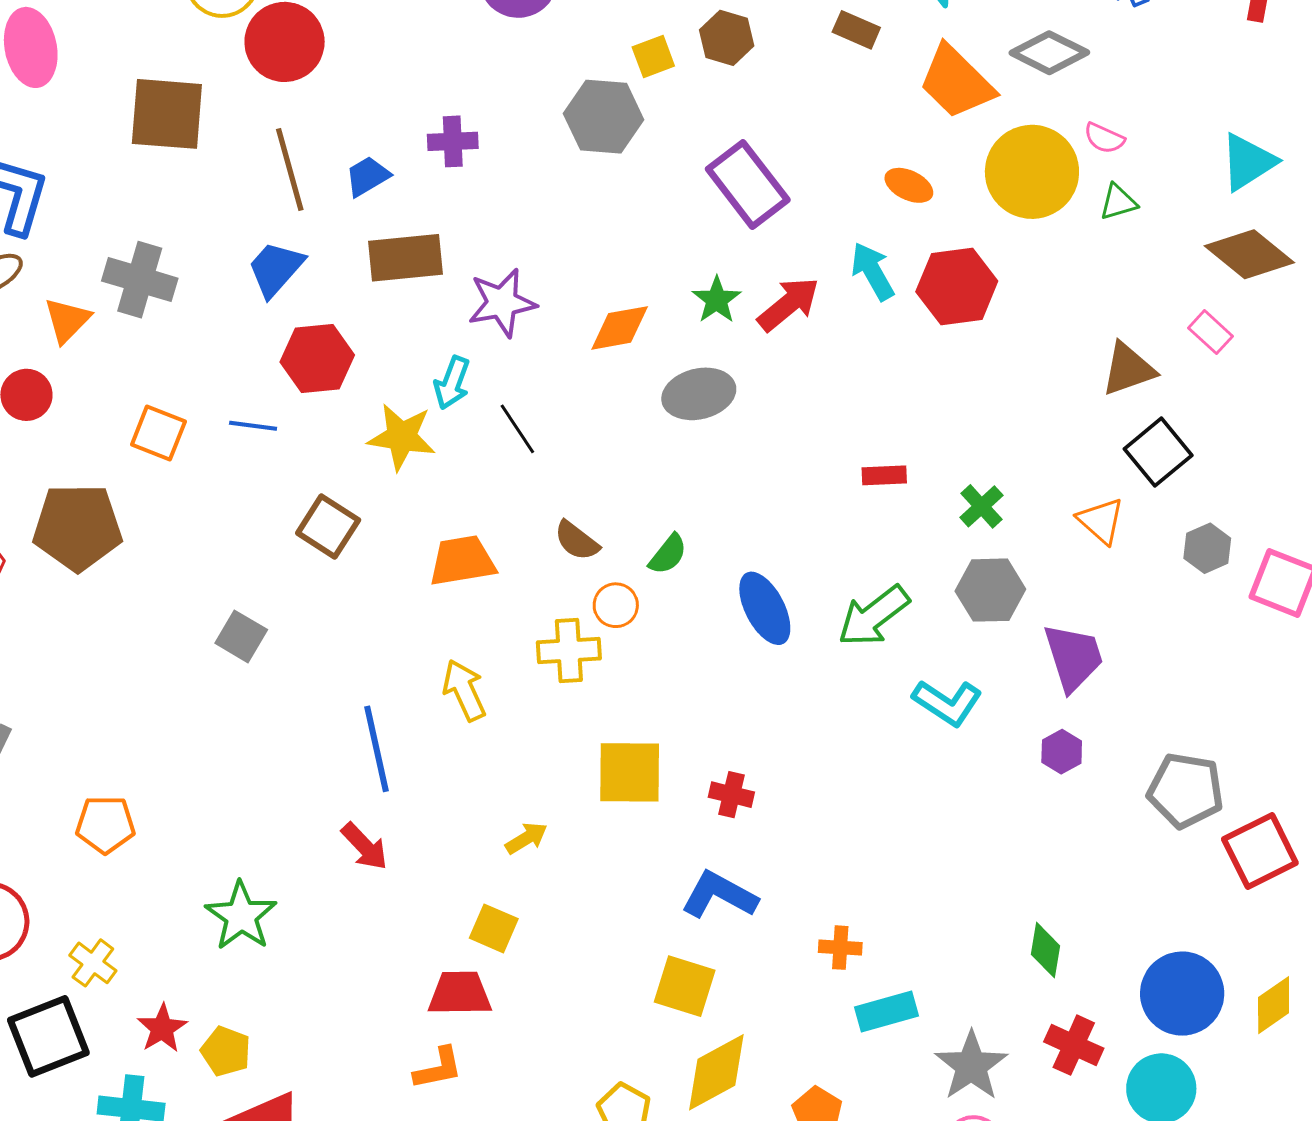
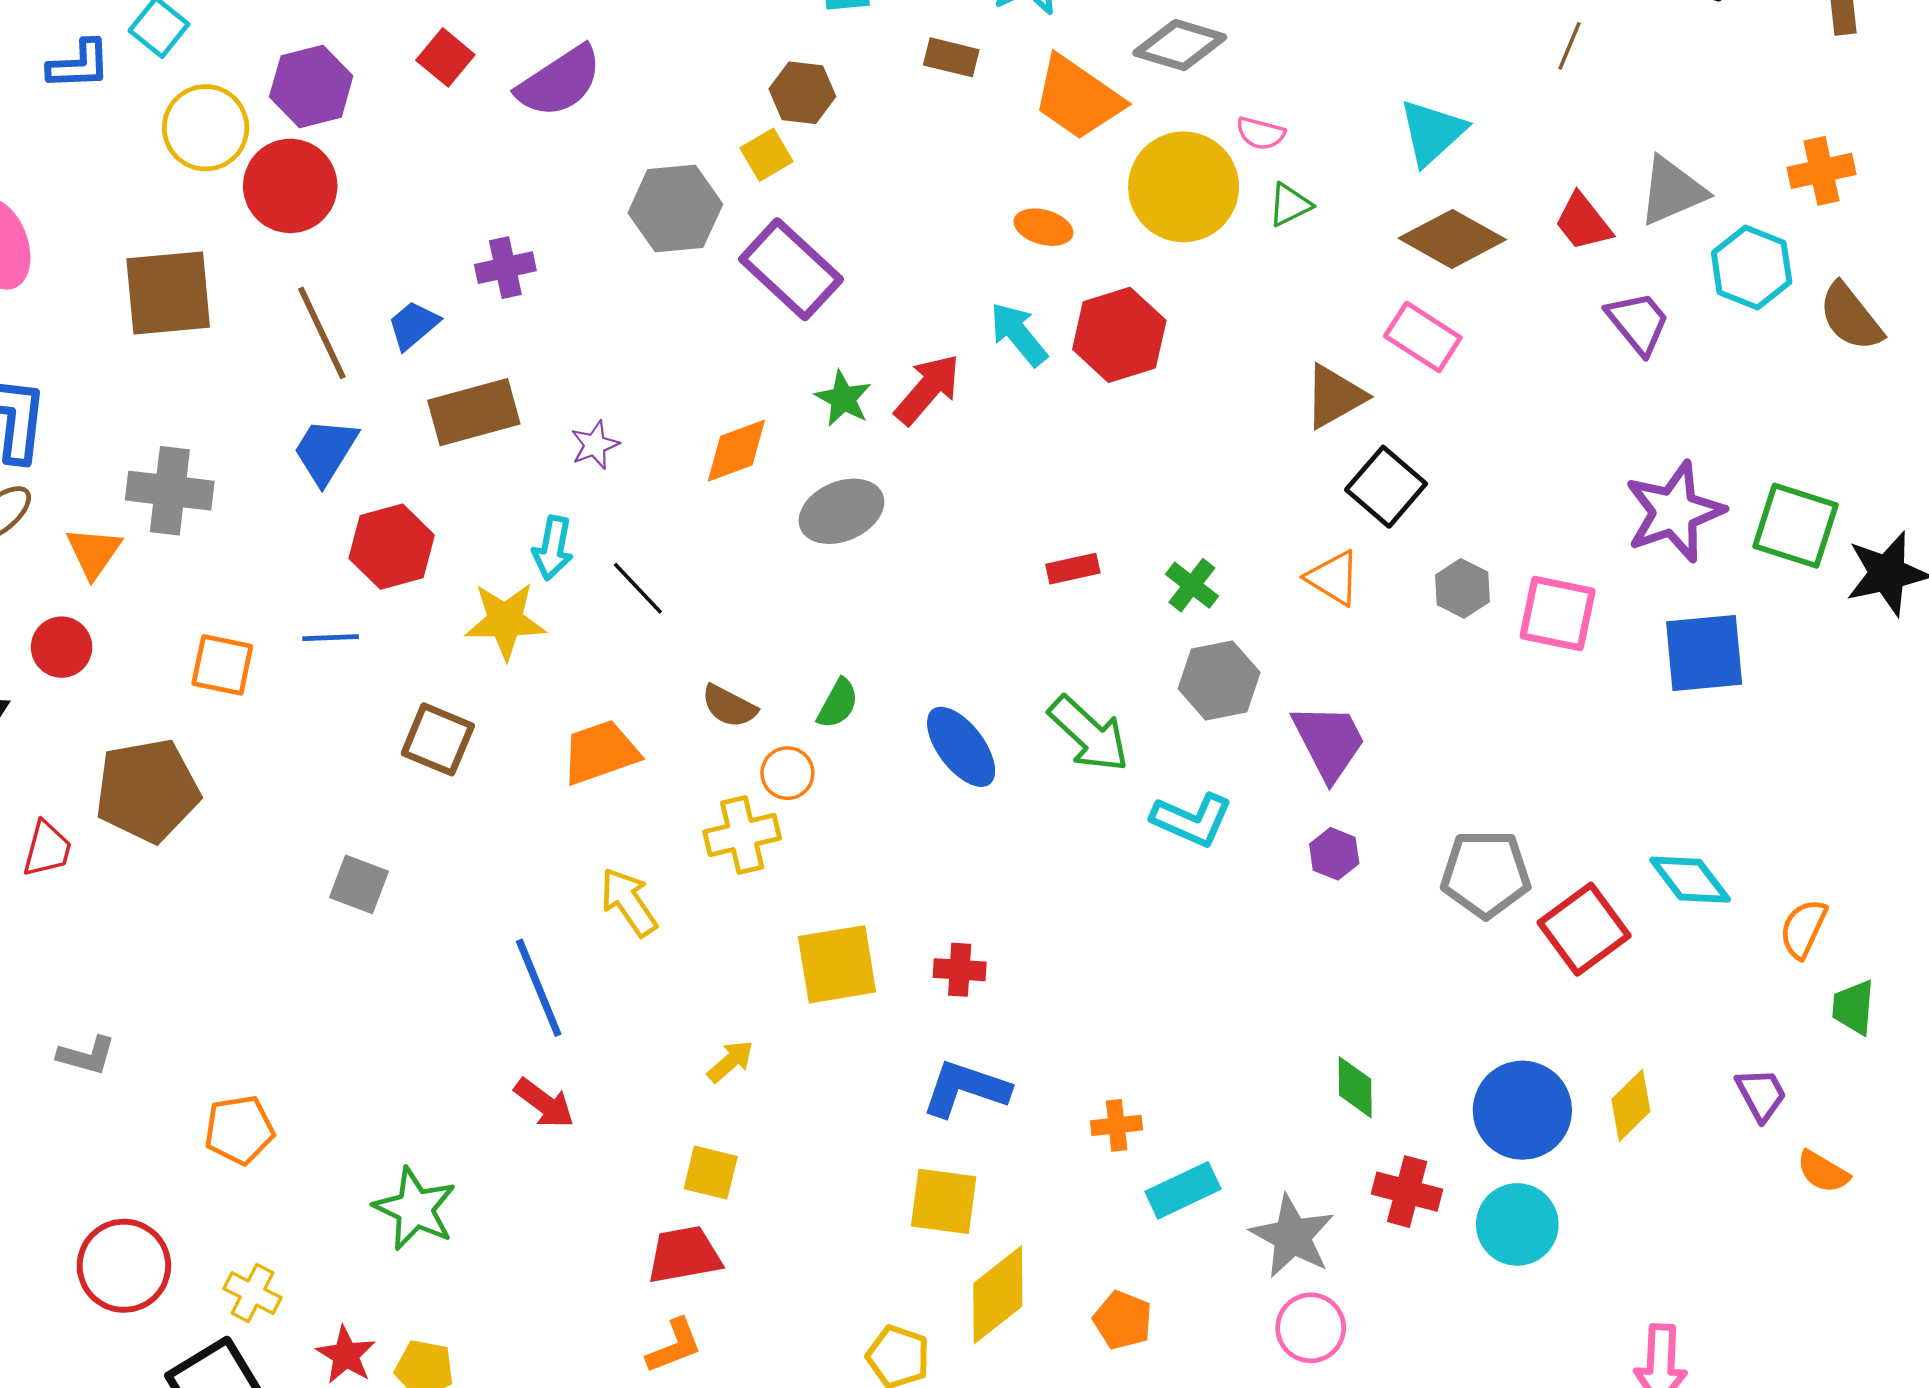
yellow square: (653, 56) -> (767, 155), moved
purple rectangle: (748, 184) -> (791, 269), moved
purple star: (502, 303) -> (595, 445), size x0.6
pink rectangle: (1211, 332) -> (1423, 337), size x1.4
green arrow: (874, 616) -> (1089, 734), turned -90

